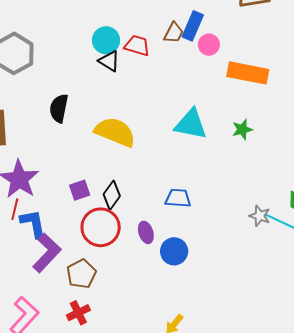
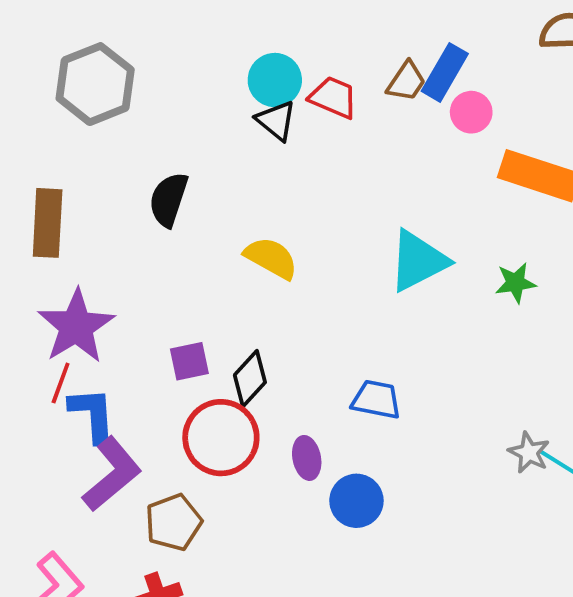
cyan triangle: (191, 124) -> (418, 261), turned -45
yellow semicircle: (115, 132) -> (271, 258), size x0.7

